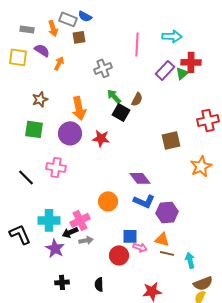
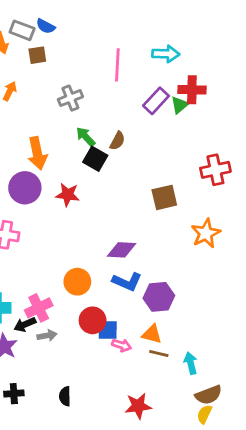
purple diamond: (140, 178) -> (122, 250), turned -50
red circle: (119, 255) -> (93, 320), moved

